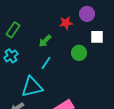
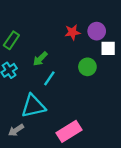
purple circle: (87, 14) -> (97, 31), moved
green arrow: (45, 41) -> (40, 59), moved

